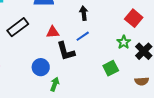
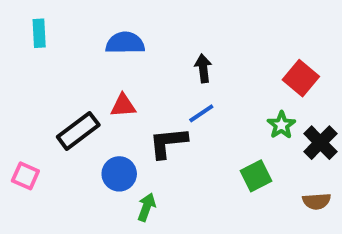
black rectangle: (18, 27) -> (78, 131), moved
red triangle: (53, 32) -> (123, 106), moved
black L-shape: (66, 51) -> (168, 143), turned 100

